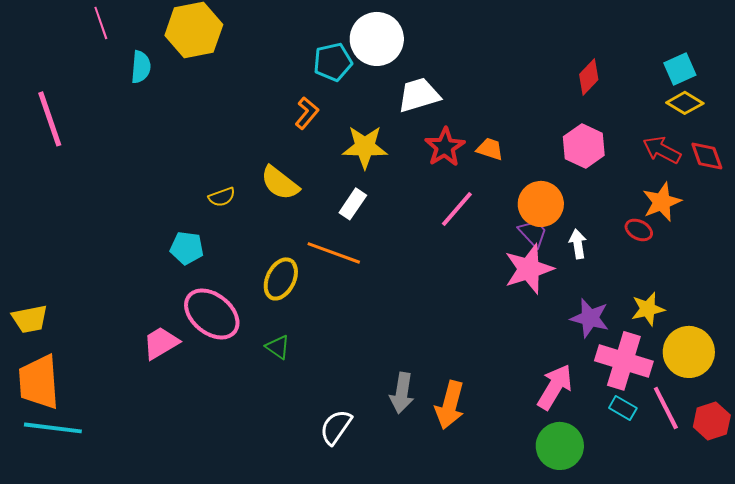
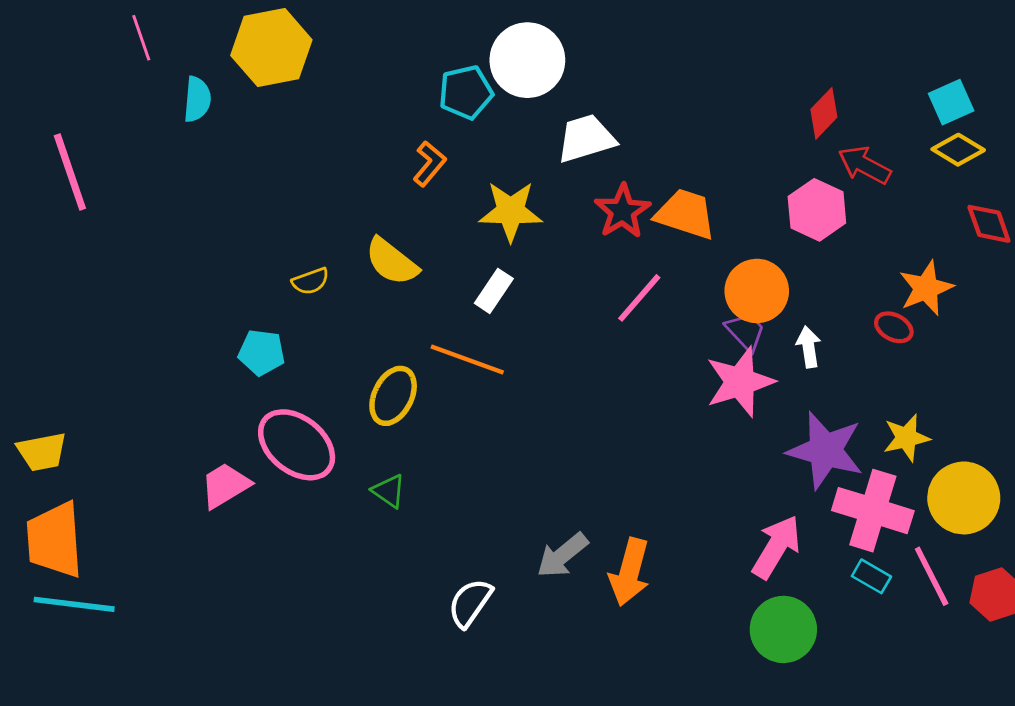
orange trapezoid: (490, 149) -> (685, 214), size x1.6
red arrow: (662, 150) -> (864, 165), moved
purple star: (590, 318) -> (825, 450), size x1.4
gray arrow: (402, 393) -> (562, 555), turned 42

